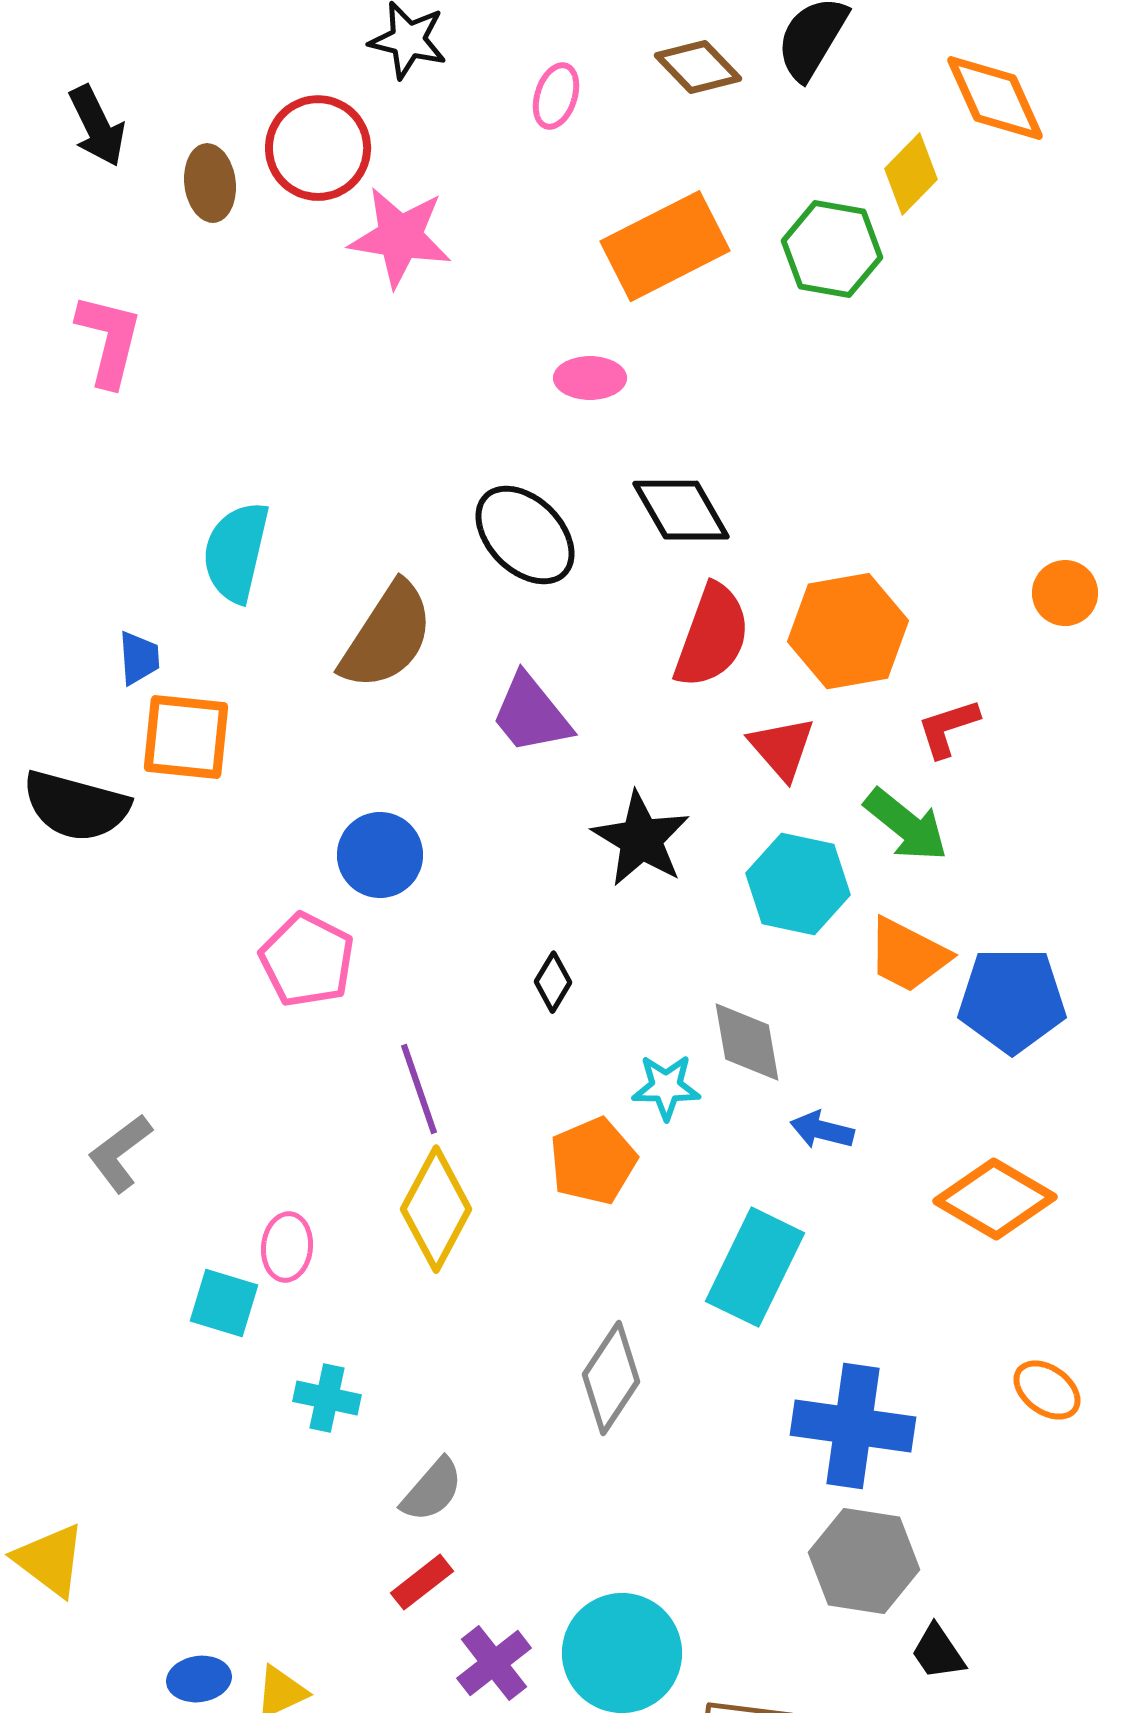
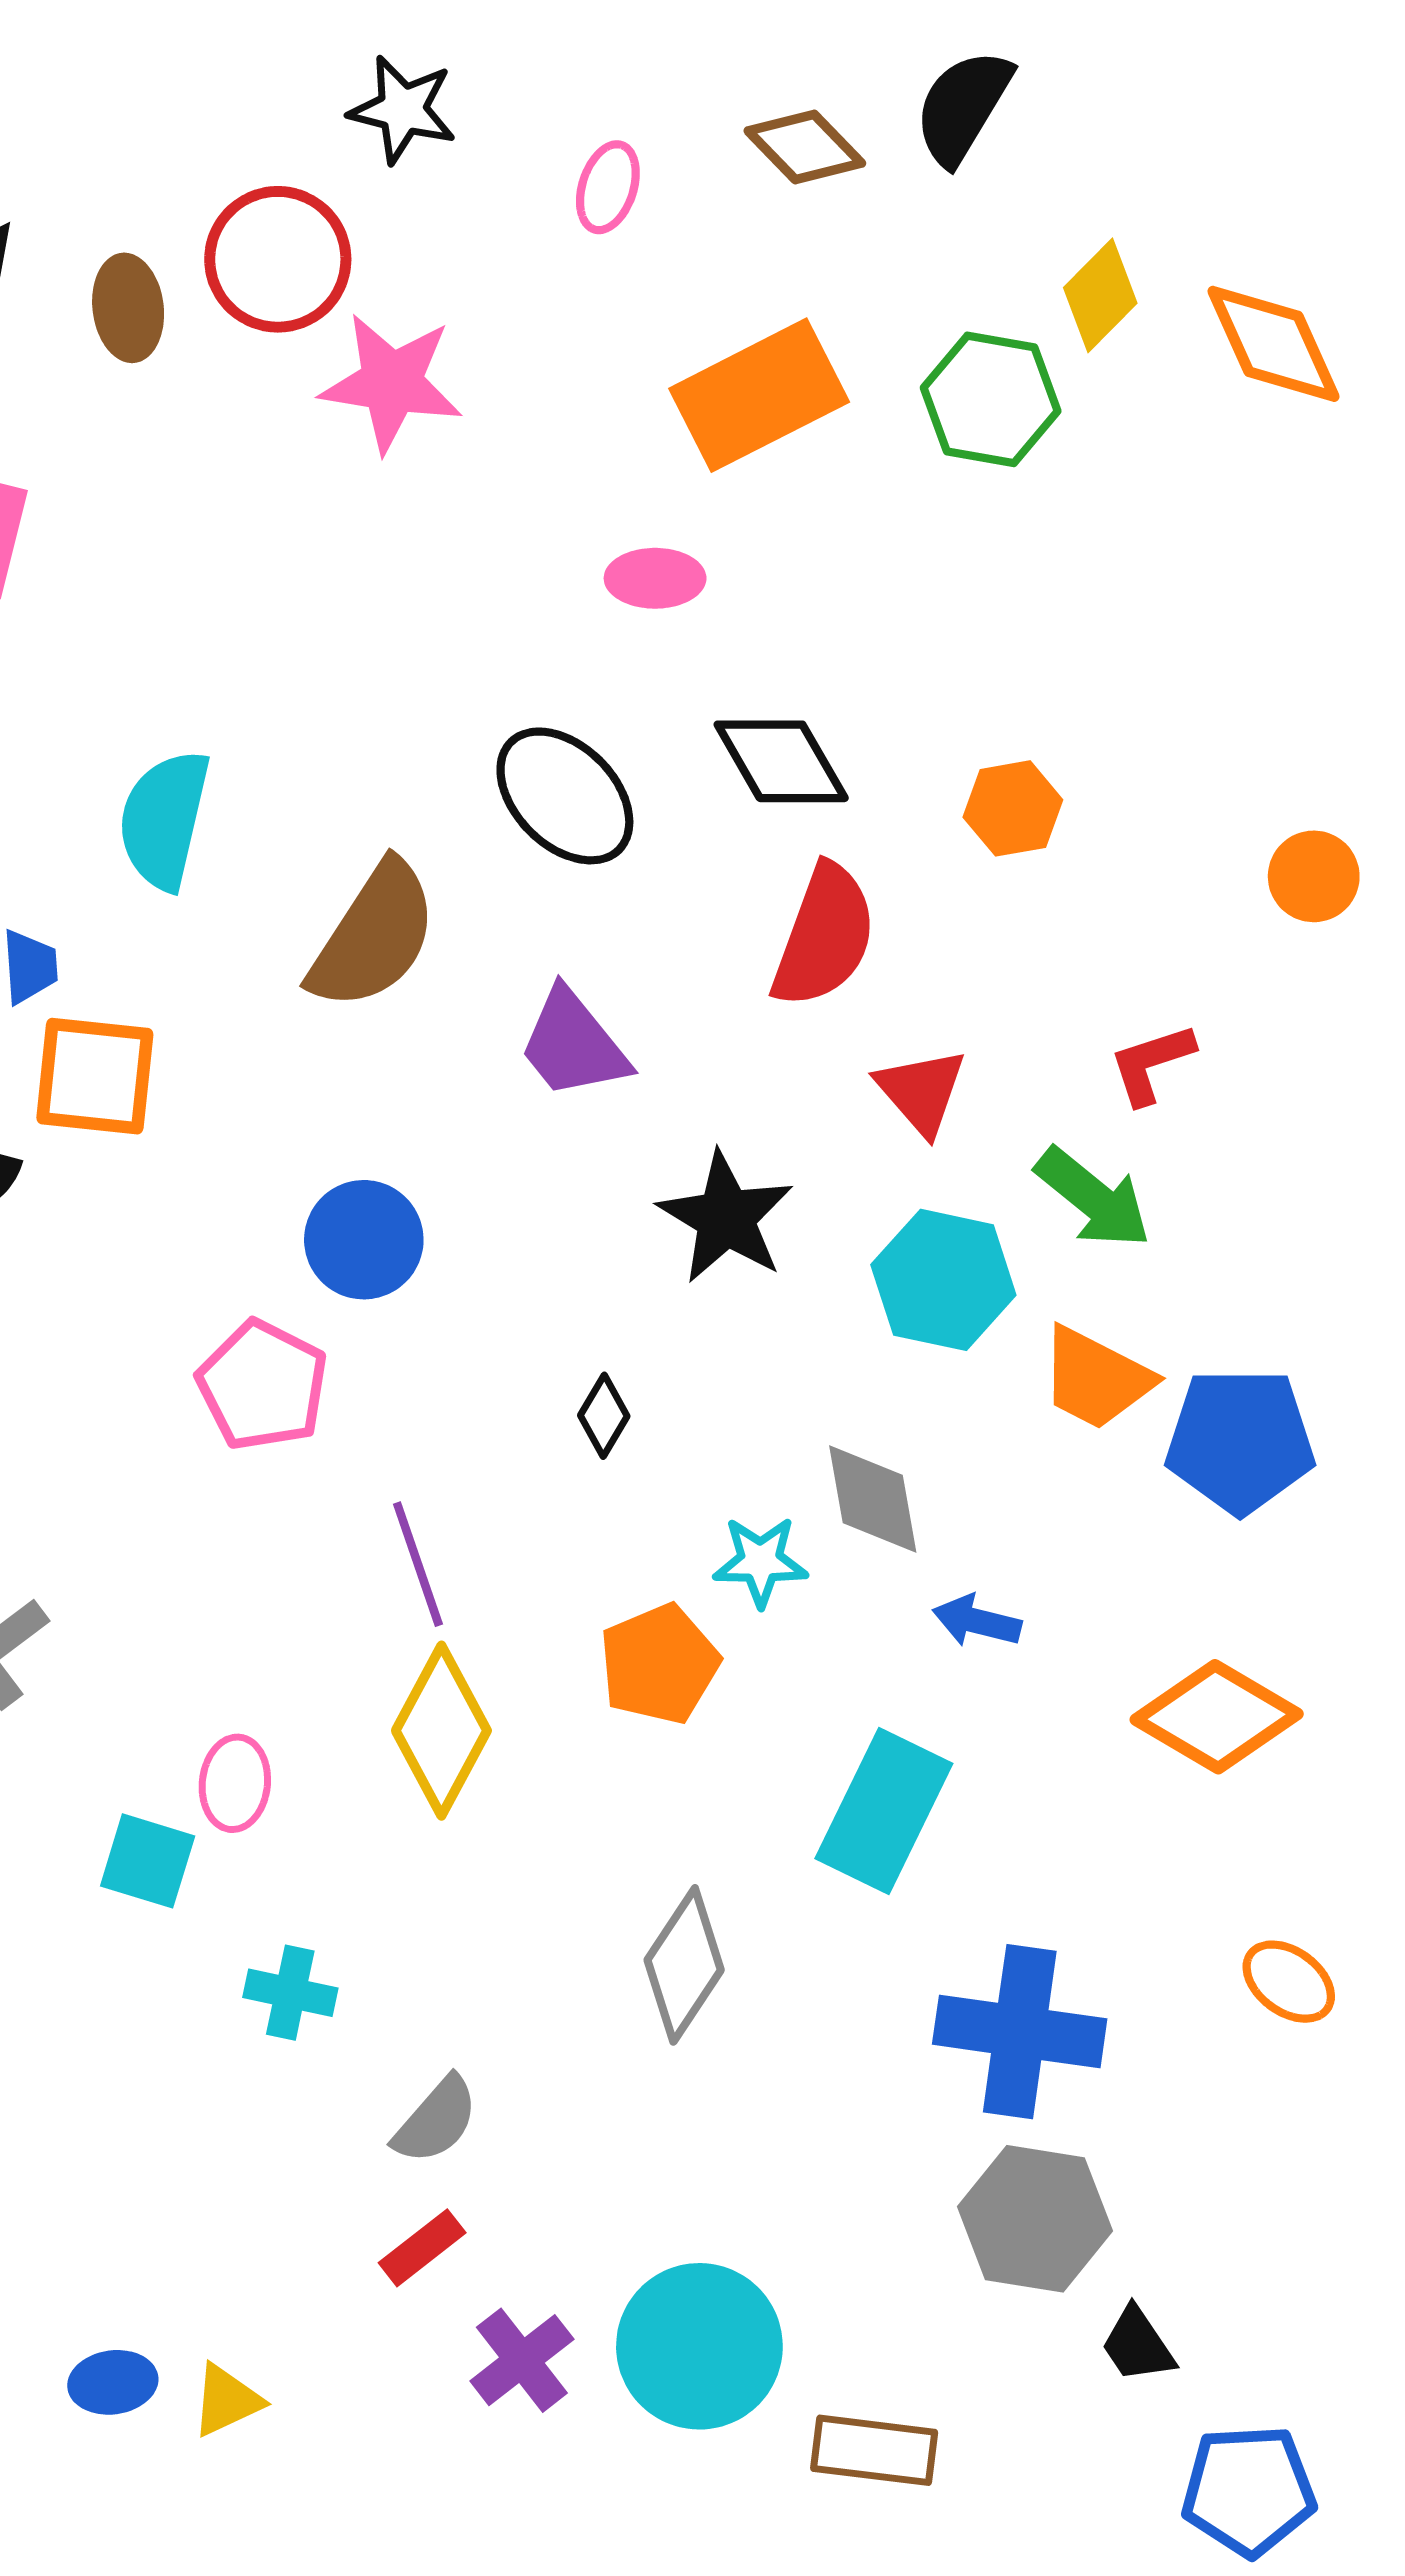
orange diamond: (995, 98) -> (1274, 344), moved
orange hexagon: (848, 631) -> (1013, 808), moved, size x0.6

